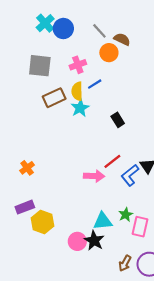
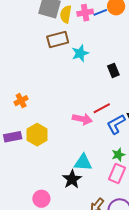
blue line: (95, 84) -> (100, 12), moved
yellow semicircle: (77, 91) -> (66, 14), moved
green star: (126, 215) -> (118, 155), moved
yellow hexagon: (42, 222) -> (37, 135), moved
pink circle: (77, 241) -> (41, 199), moved

